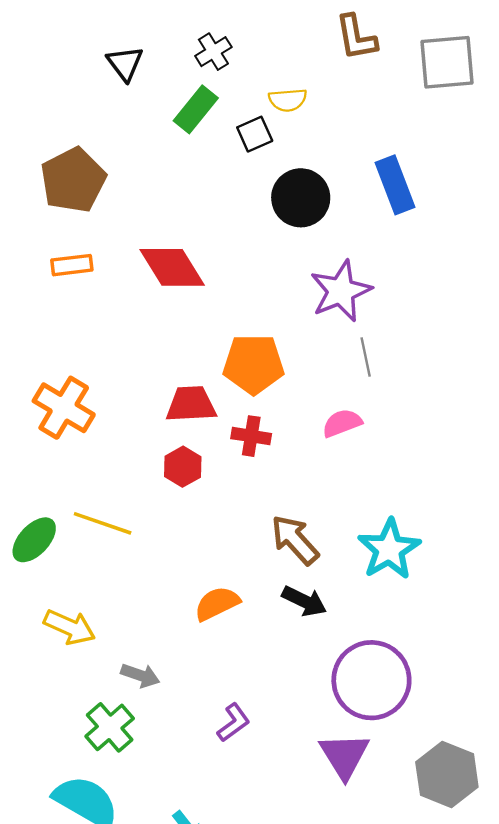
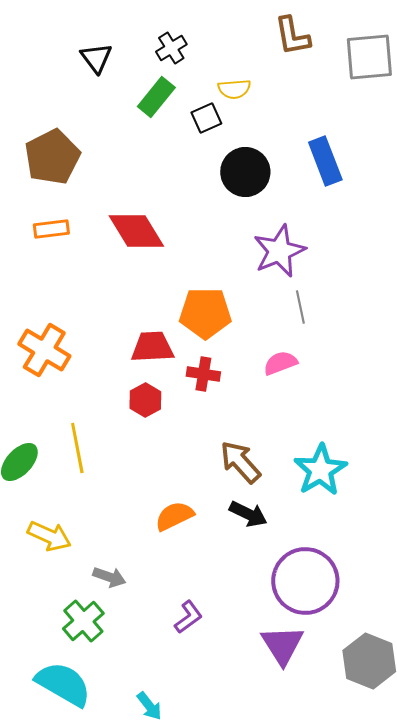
yellow line: (103, 523) -> (77, 448), turned 60

